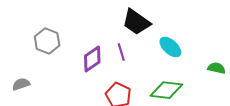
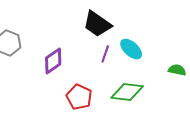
purple line: (121, 52) -> (105, 54), moved, turned 36

